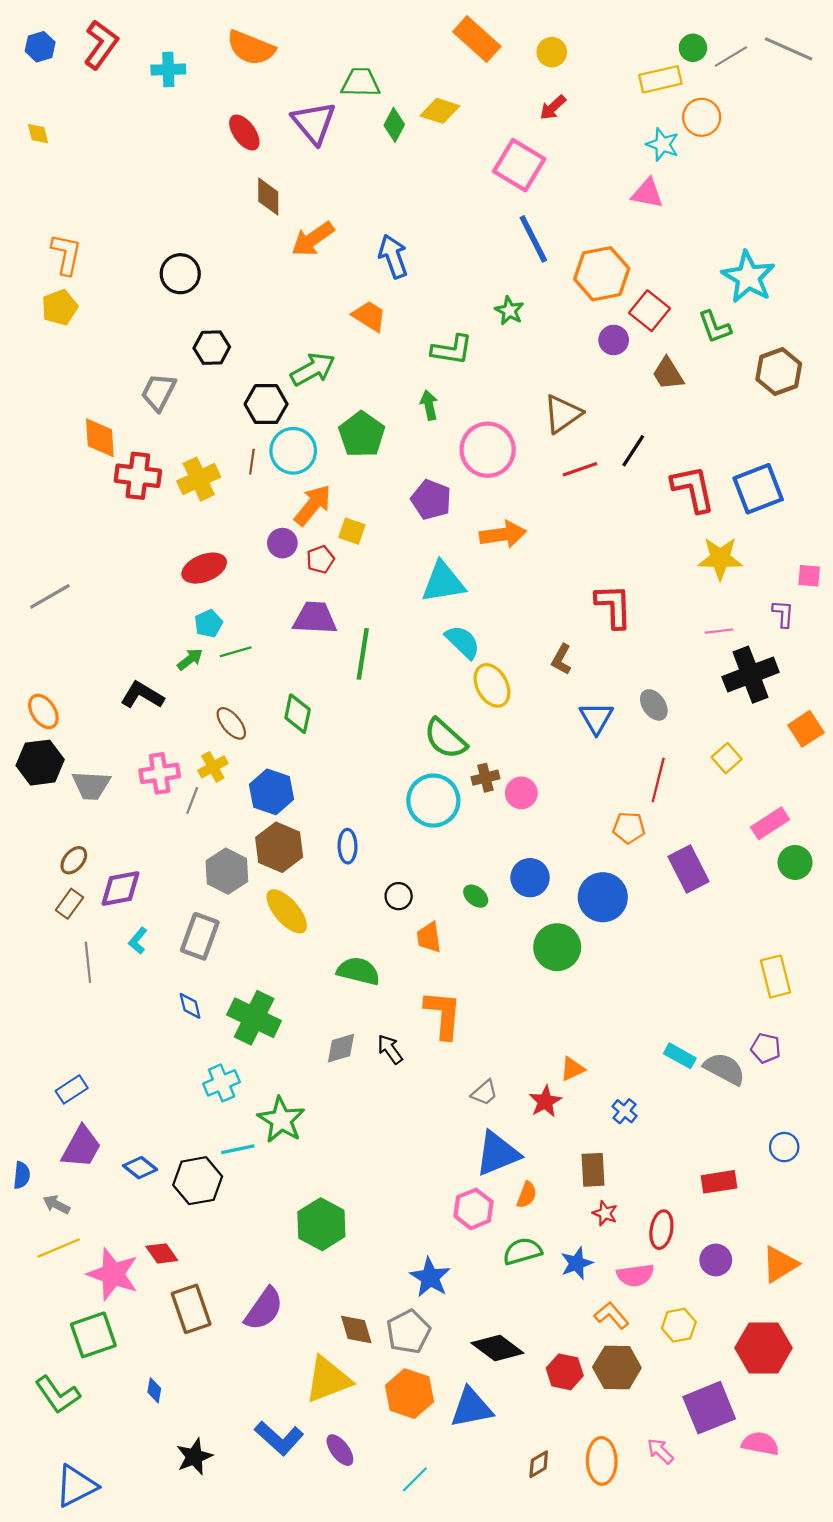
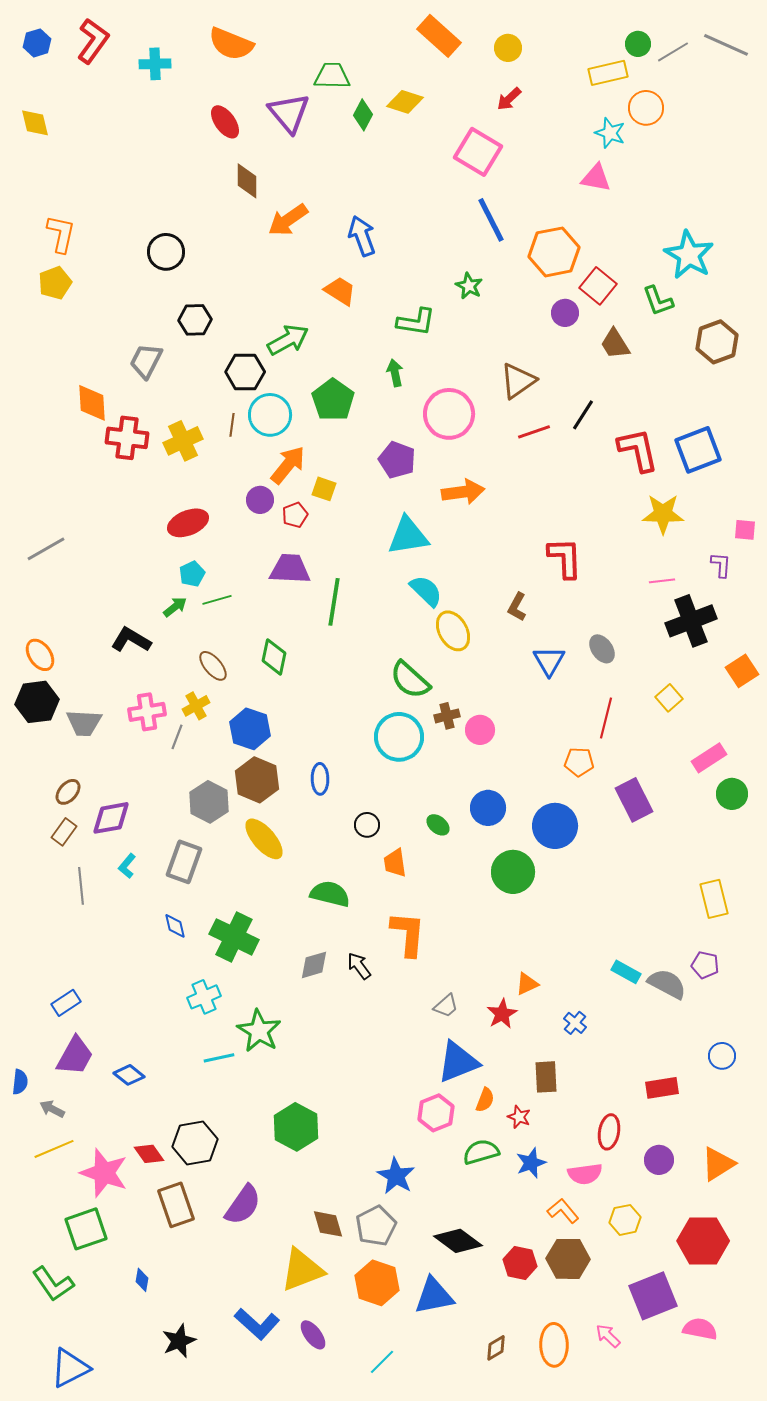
yellow diamond: (38, 134) -> (35, 123), size x1.4
black hexagon: (198, 1181) -> (195, 1143), moved
red star: (605, 1213) -> (519, 1117), moved

